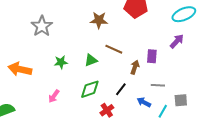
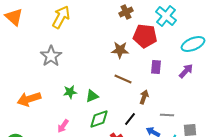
brown star: (99, 20) -> (120, 50), moved
purple rectangle: (152, 56) -> (156, 67), moved
green triangle: (91, 60) -> (92, 96), moved
orange arrow: (20, 69) -> (29, 99), turned -30

